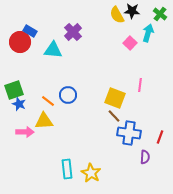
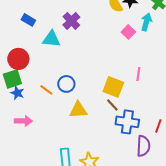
red circle: (20, 42) -> (18, 59), moved
yellow triangle: (44, 121) -> (78, 110), moved
purple semicircle: (145, 157) -> (143, 146), size x1.5

